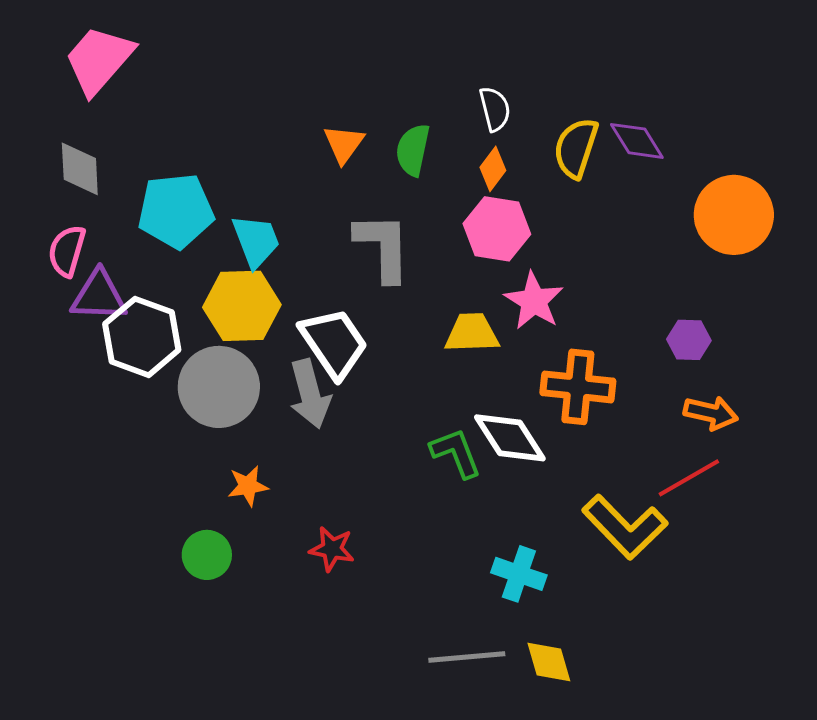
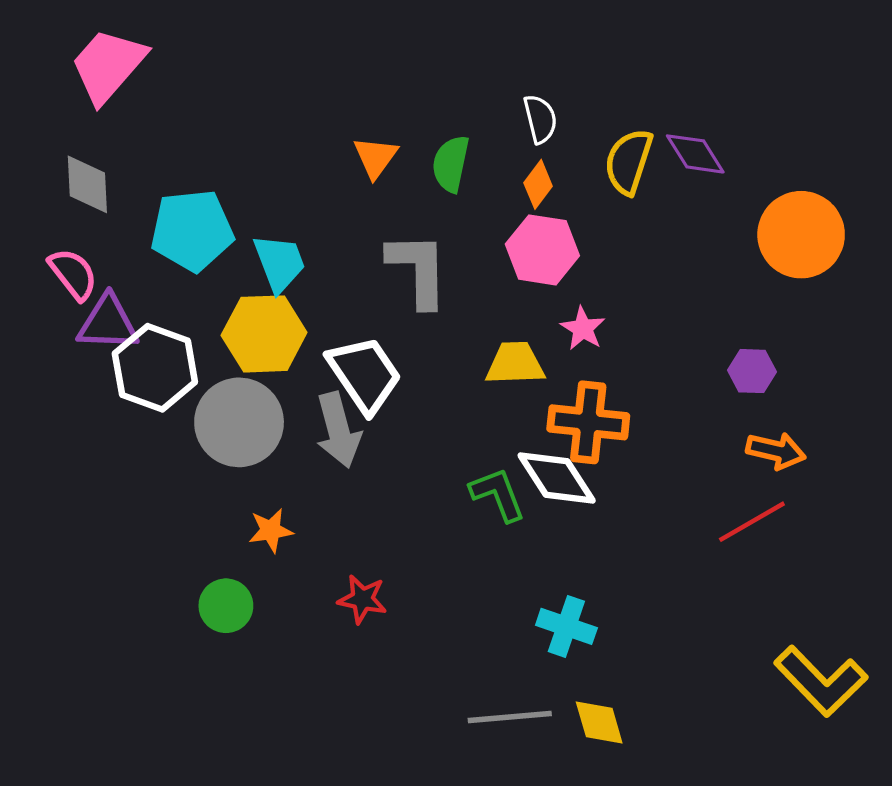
pink semicircle: (67, 251) -> (73, 274), turned 126
pink star: (534, 301) -> (583, 329), size x0.7
orange cross: (578, 387) -> (588, 422), moved
yellow L-shape: (625, 527) -> (821, 681), moved

